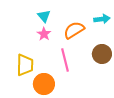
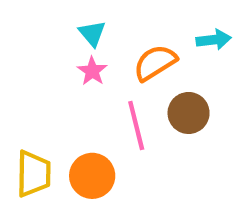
brown circle: (102, 54) -> (189, 113), moved
yellow trapezoid: (25, 65) -> (34, 174), moved

